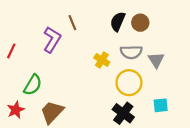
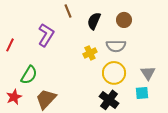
black semicircle: (118, 22) -> (94, 21), moved
brown line: (72, 23) -> (68, 11), moved
yellow cross: (102, 60) -> (90, 53), turned 32
gray triangle: (156, 60) -> (148, 73), moved

